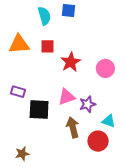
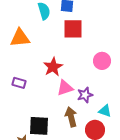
red square: (47, 46) -> (73, 29), moved, size x1.5
red star: (71, 62) -> (53, 67), moved
black square: (39, 109) -> (39, 126), moved

